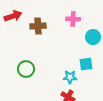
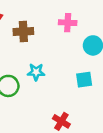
cyan star: (70, 77) -> (36, 72), moved

